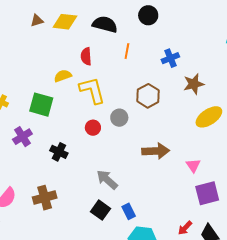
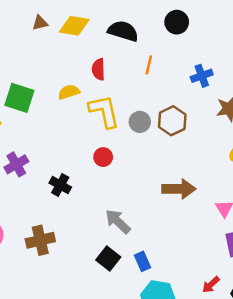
green square: (41, 105) -> (19, 98), moved
gray circle: (119, 118) -> (140, 122), moved

